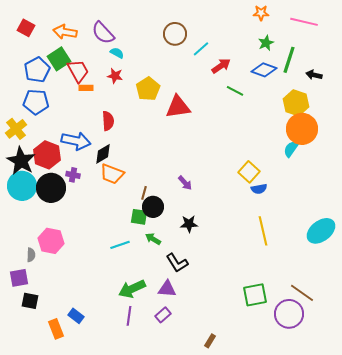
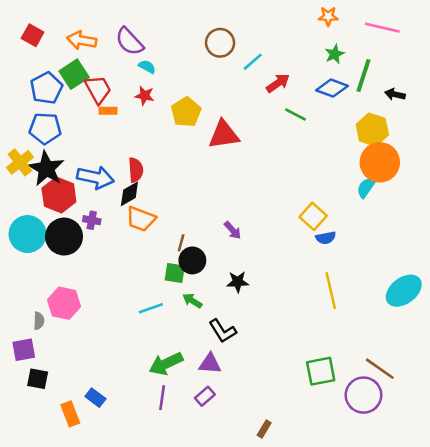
red semicircle: (108, 121) -> (136, 170), moved
black star: (21, 161) -> (46, 169), moved

